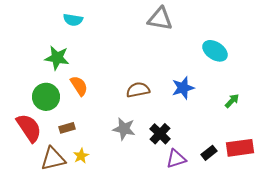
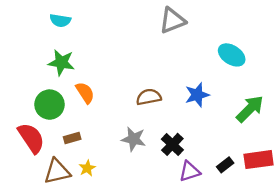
gray triangle: (160, 19) -> (172, 20), turned -32
cyan semicircle: (73, 20) -> (60, 20), moved
green arrow: (232, 101) -> (250, 109), size x1.8

